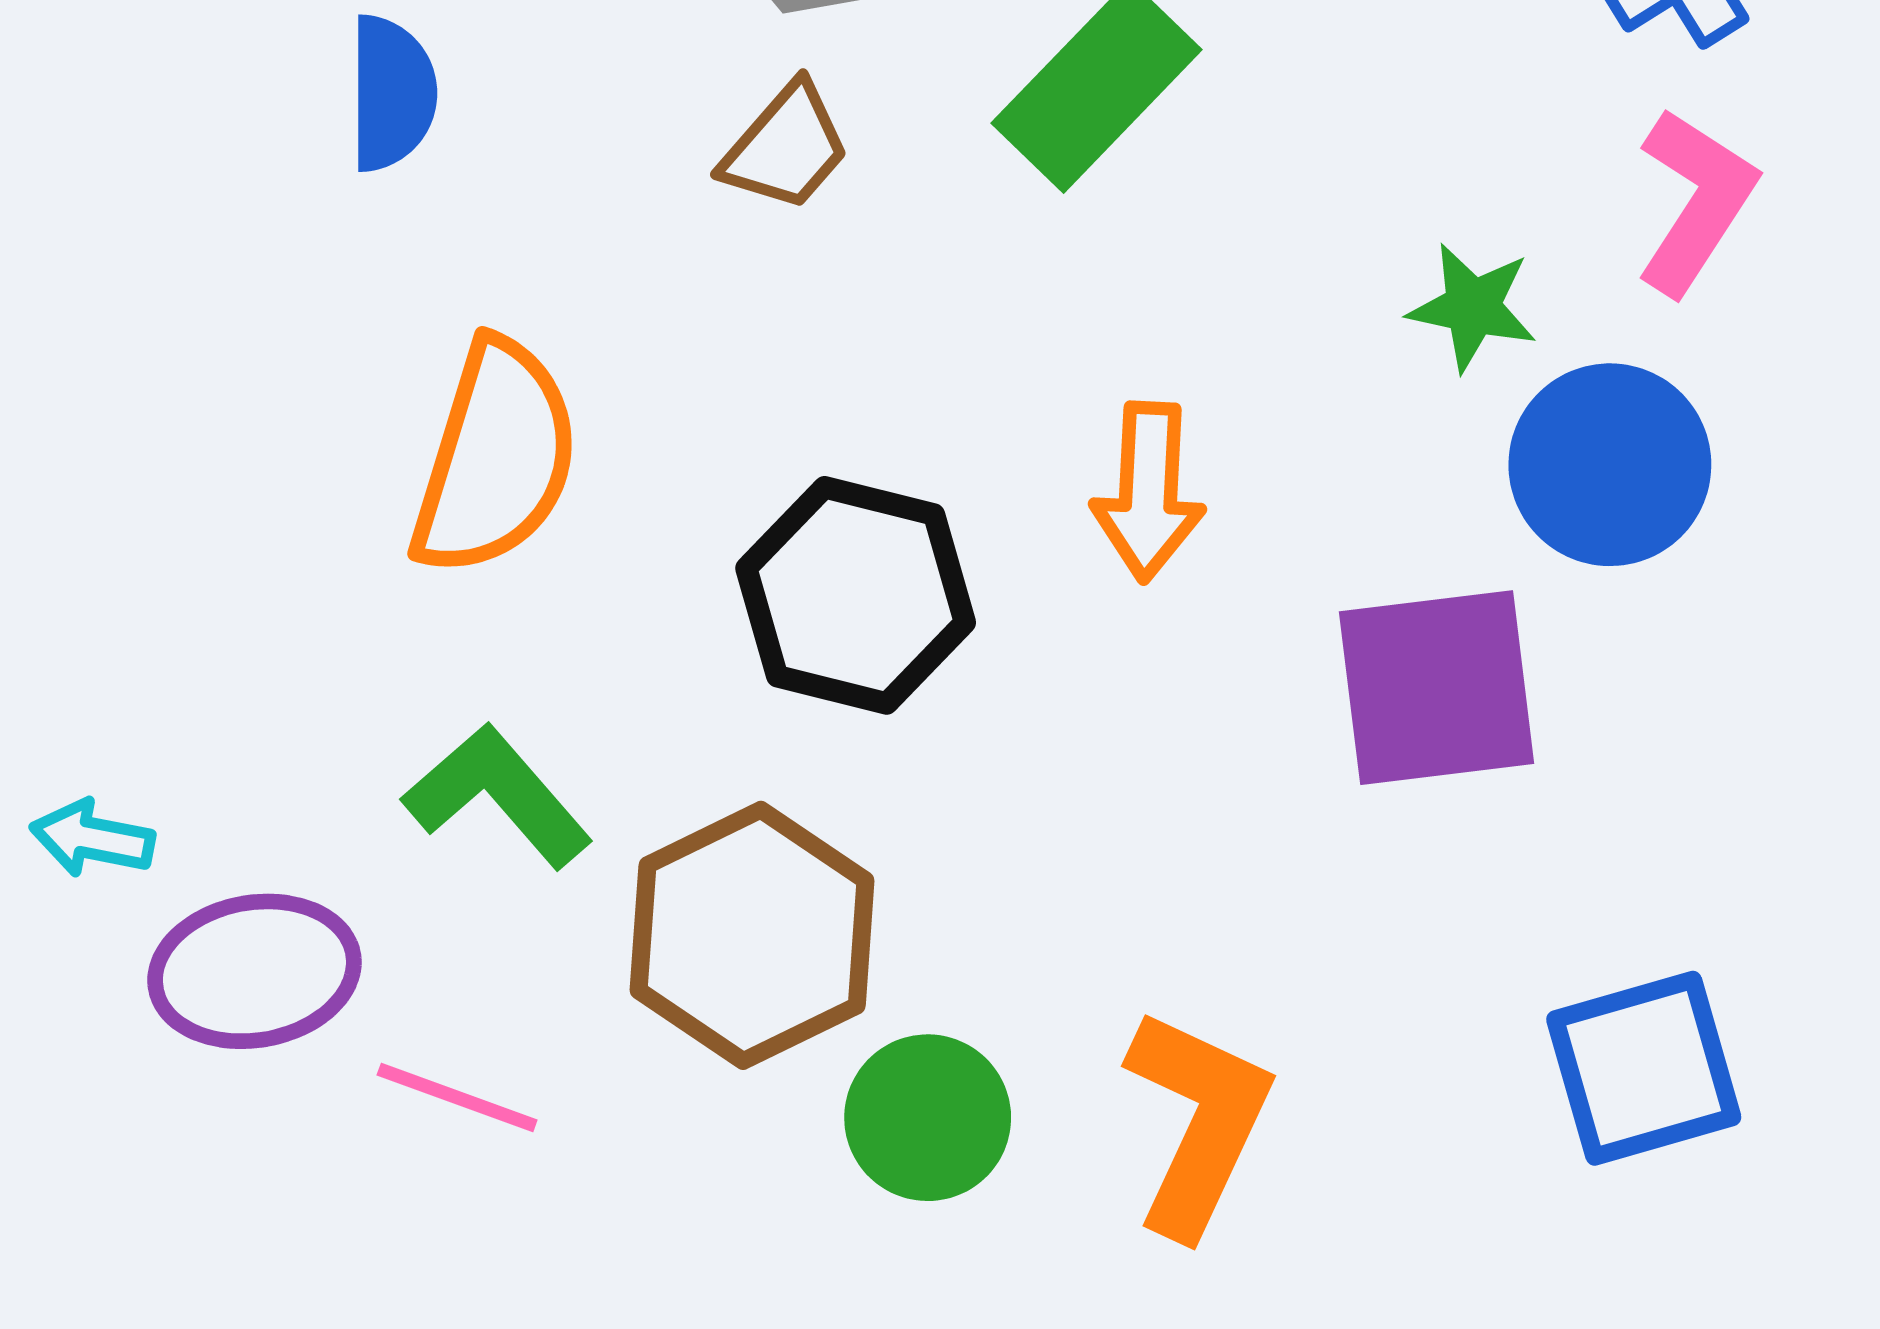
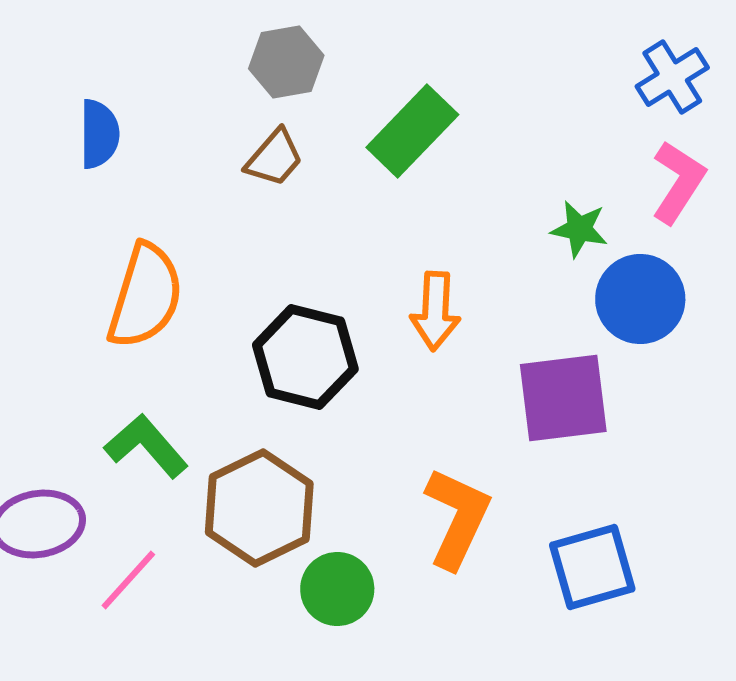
blue square: (1644, 1068) -> (592, 567), moved
pink line: (457, 1097) -> (128, 580), turned -68
orange L-shape: (1198, 1122) -> (457, 518), moved

